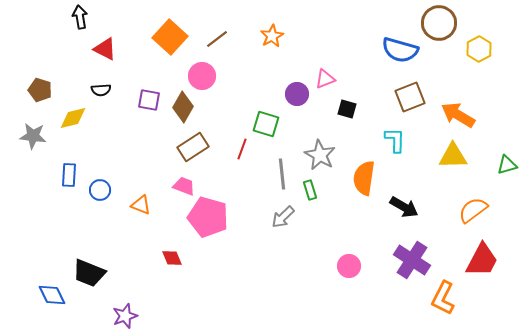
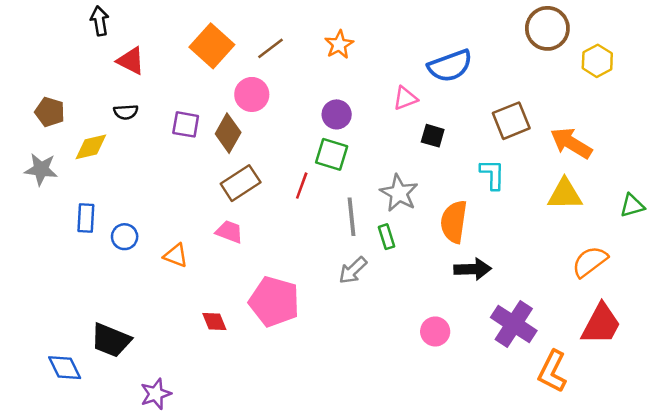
blue semicircle: (400, 50) -> (450, 66), moved, turned -36
purple circle: (297, 94) -> (337, 114), moved
black arrow: (404, 207) -> (473, 269), moved, turned -32
pink pentagon: (208, 217) -> (274, 302), moved

